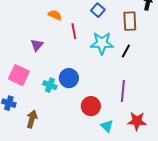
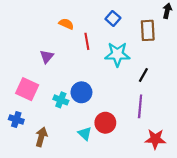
black line: (126, 51) -> (143, 75), moved
cyan triangle: (107, 126) -> (85, 134), moved

